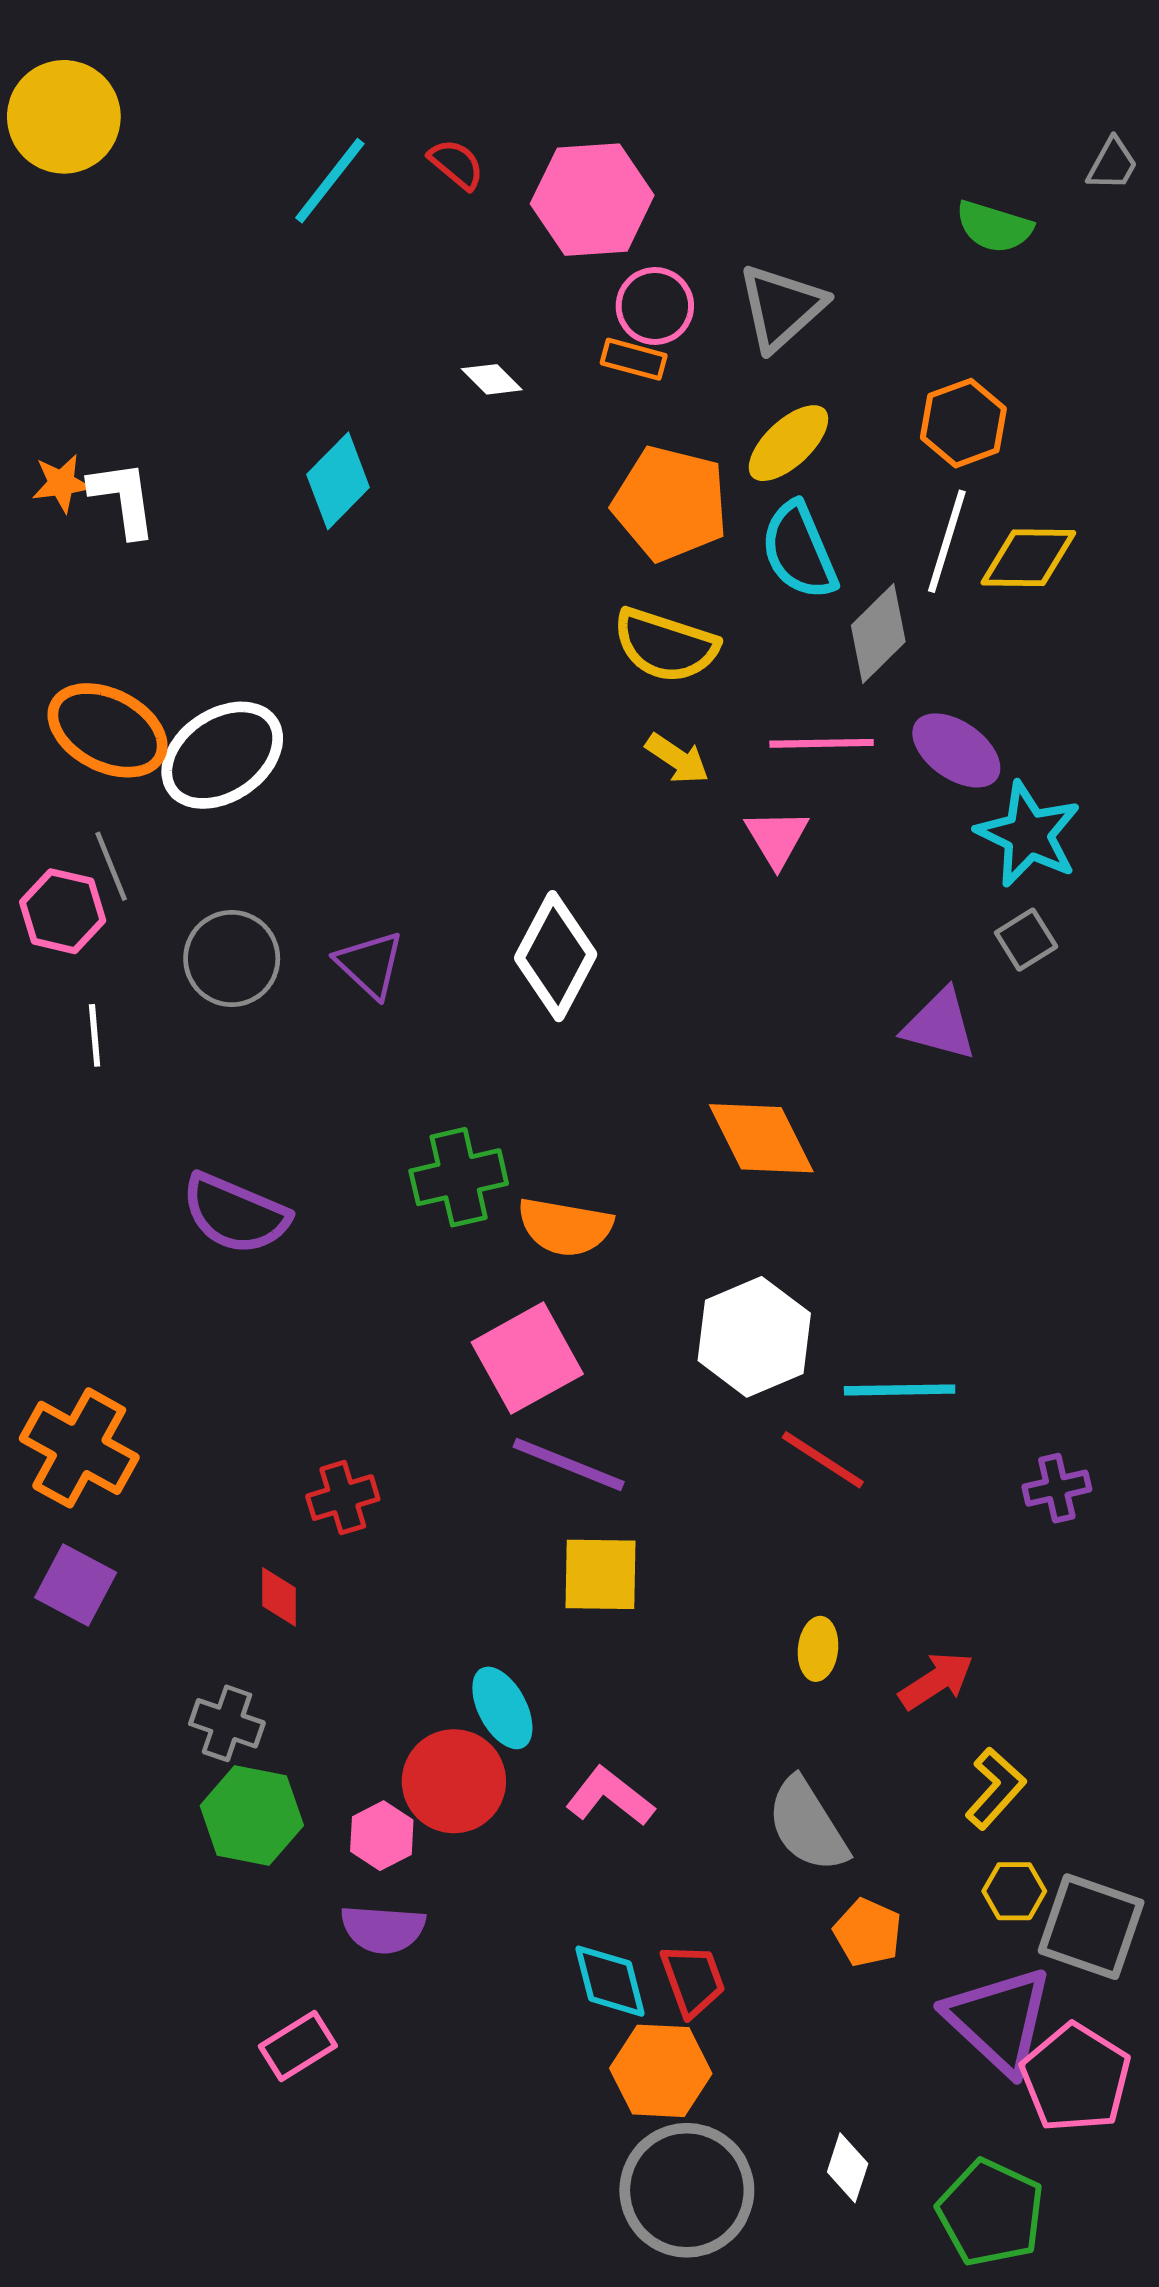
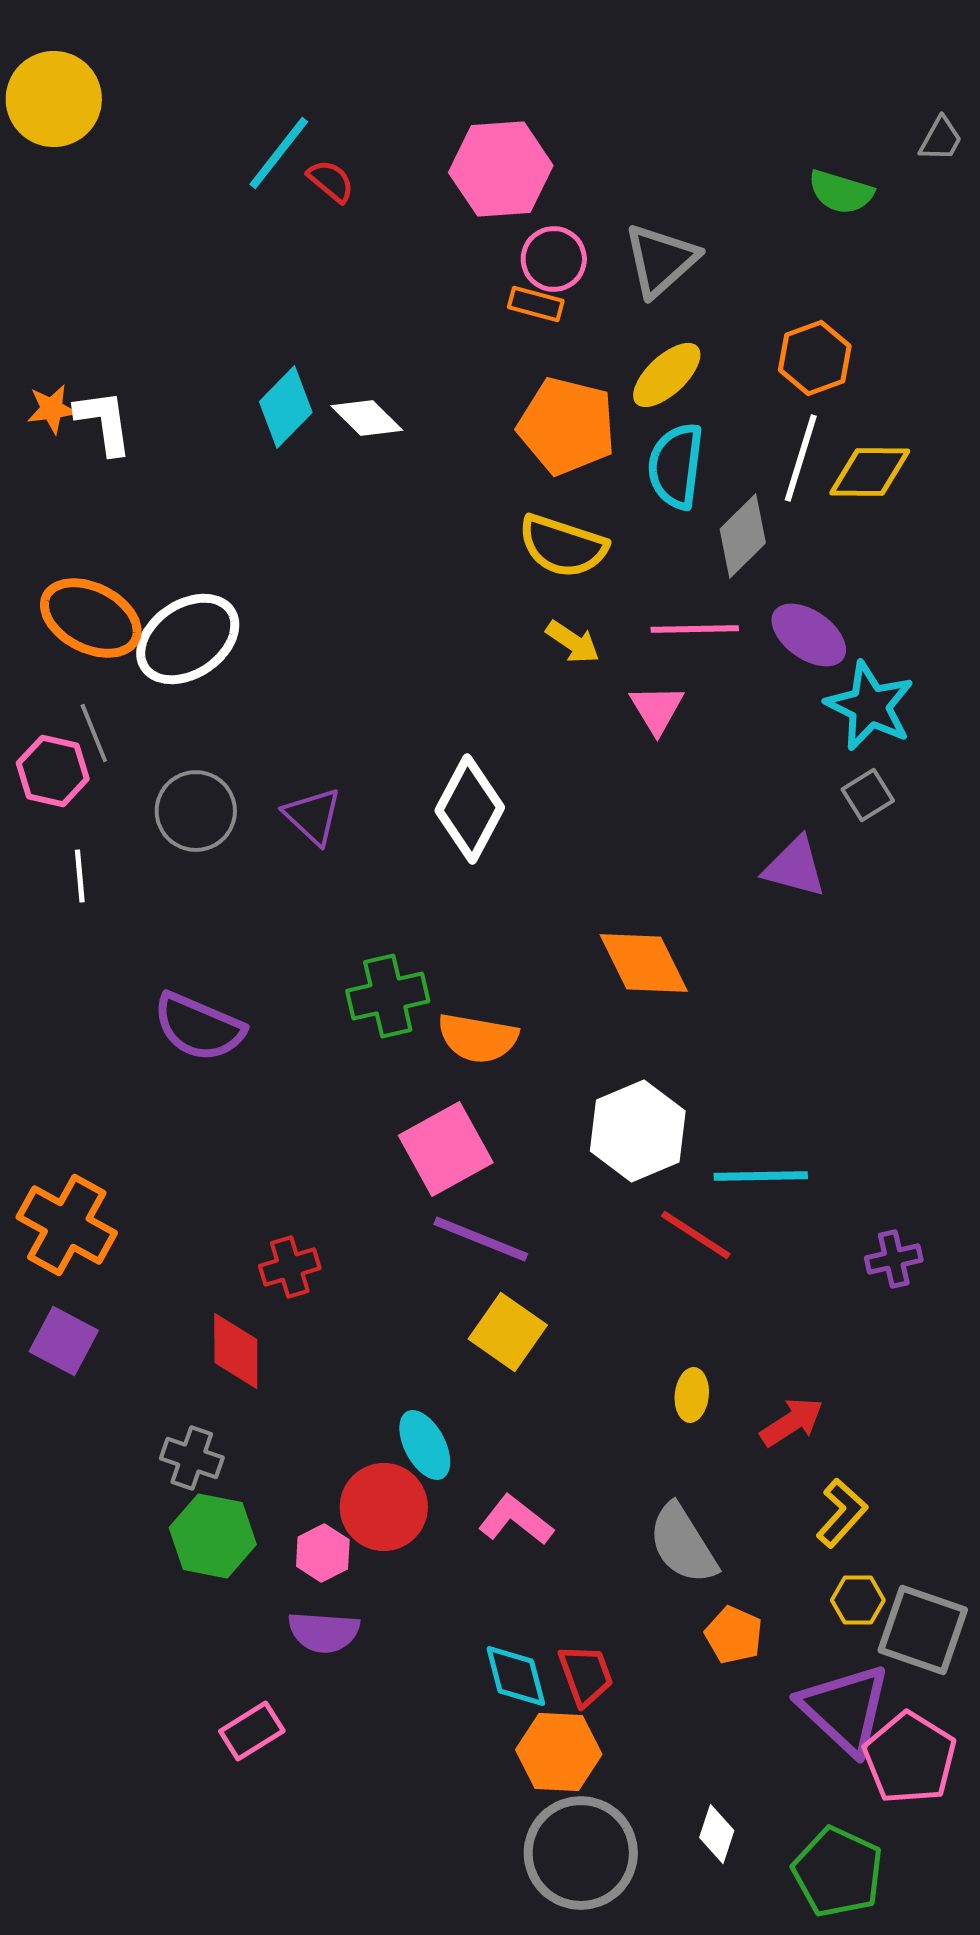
red semicircle: (456, 164) -> (331, 181), moved
white diamond: (492, 379) -> (367, 418), moved, size x1.4
cyan semicircle: (799, 551) -> (676, 466), turned 30
yellow square: (601, 1574) -> (508, 1332), turned 34
red diamond: (279, 1597) -> (236, 1351), size x1.5

